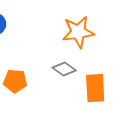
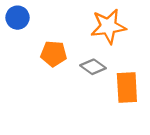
orange pentagon: (15, 81) -> (54, 54), moved

